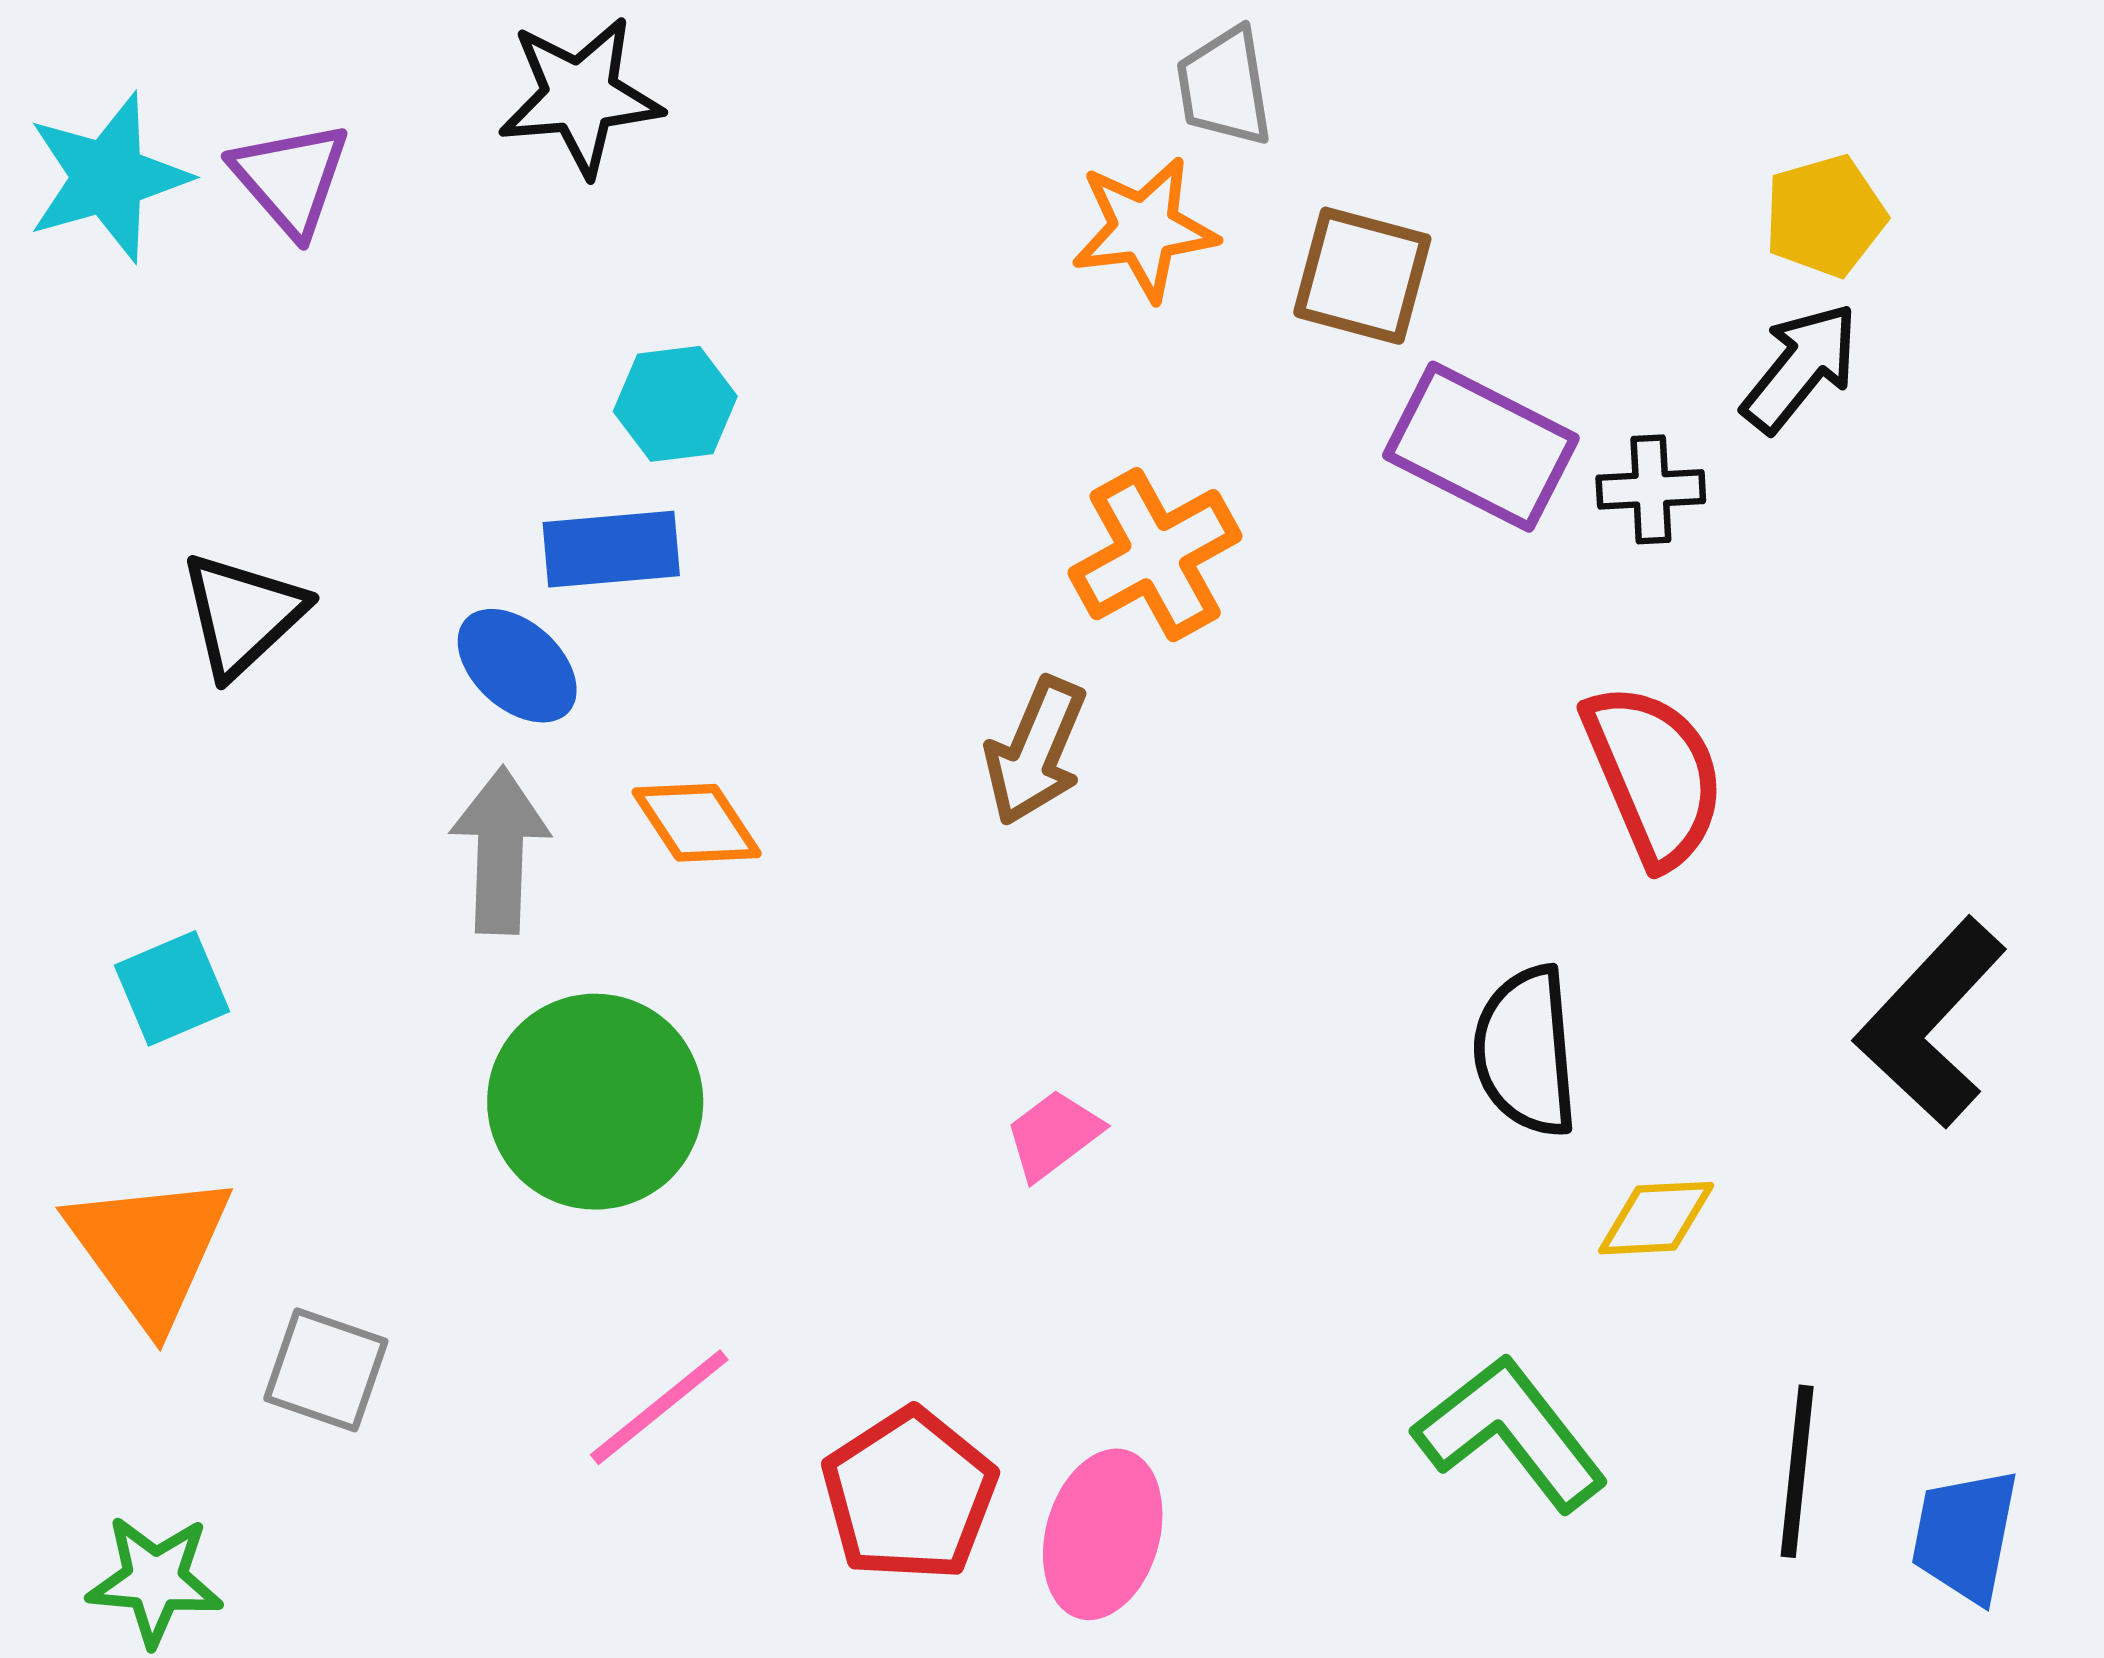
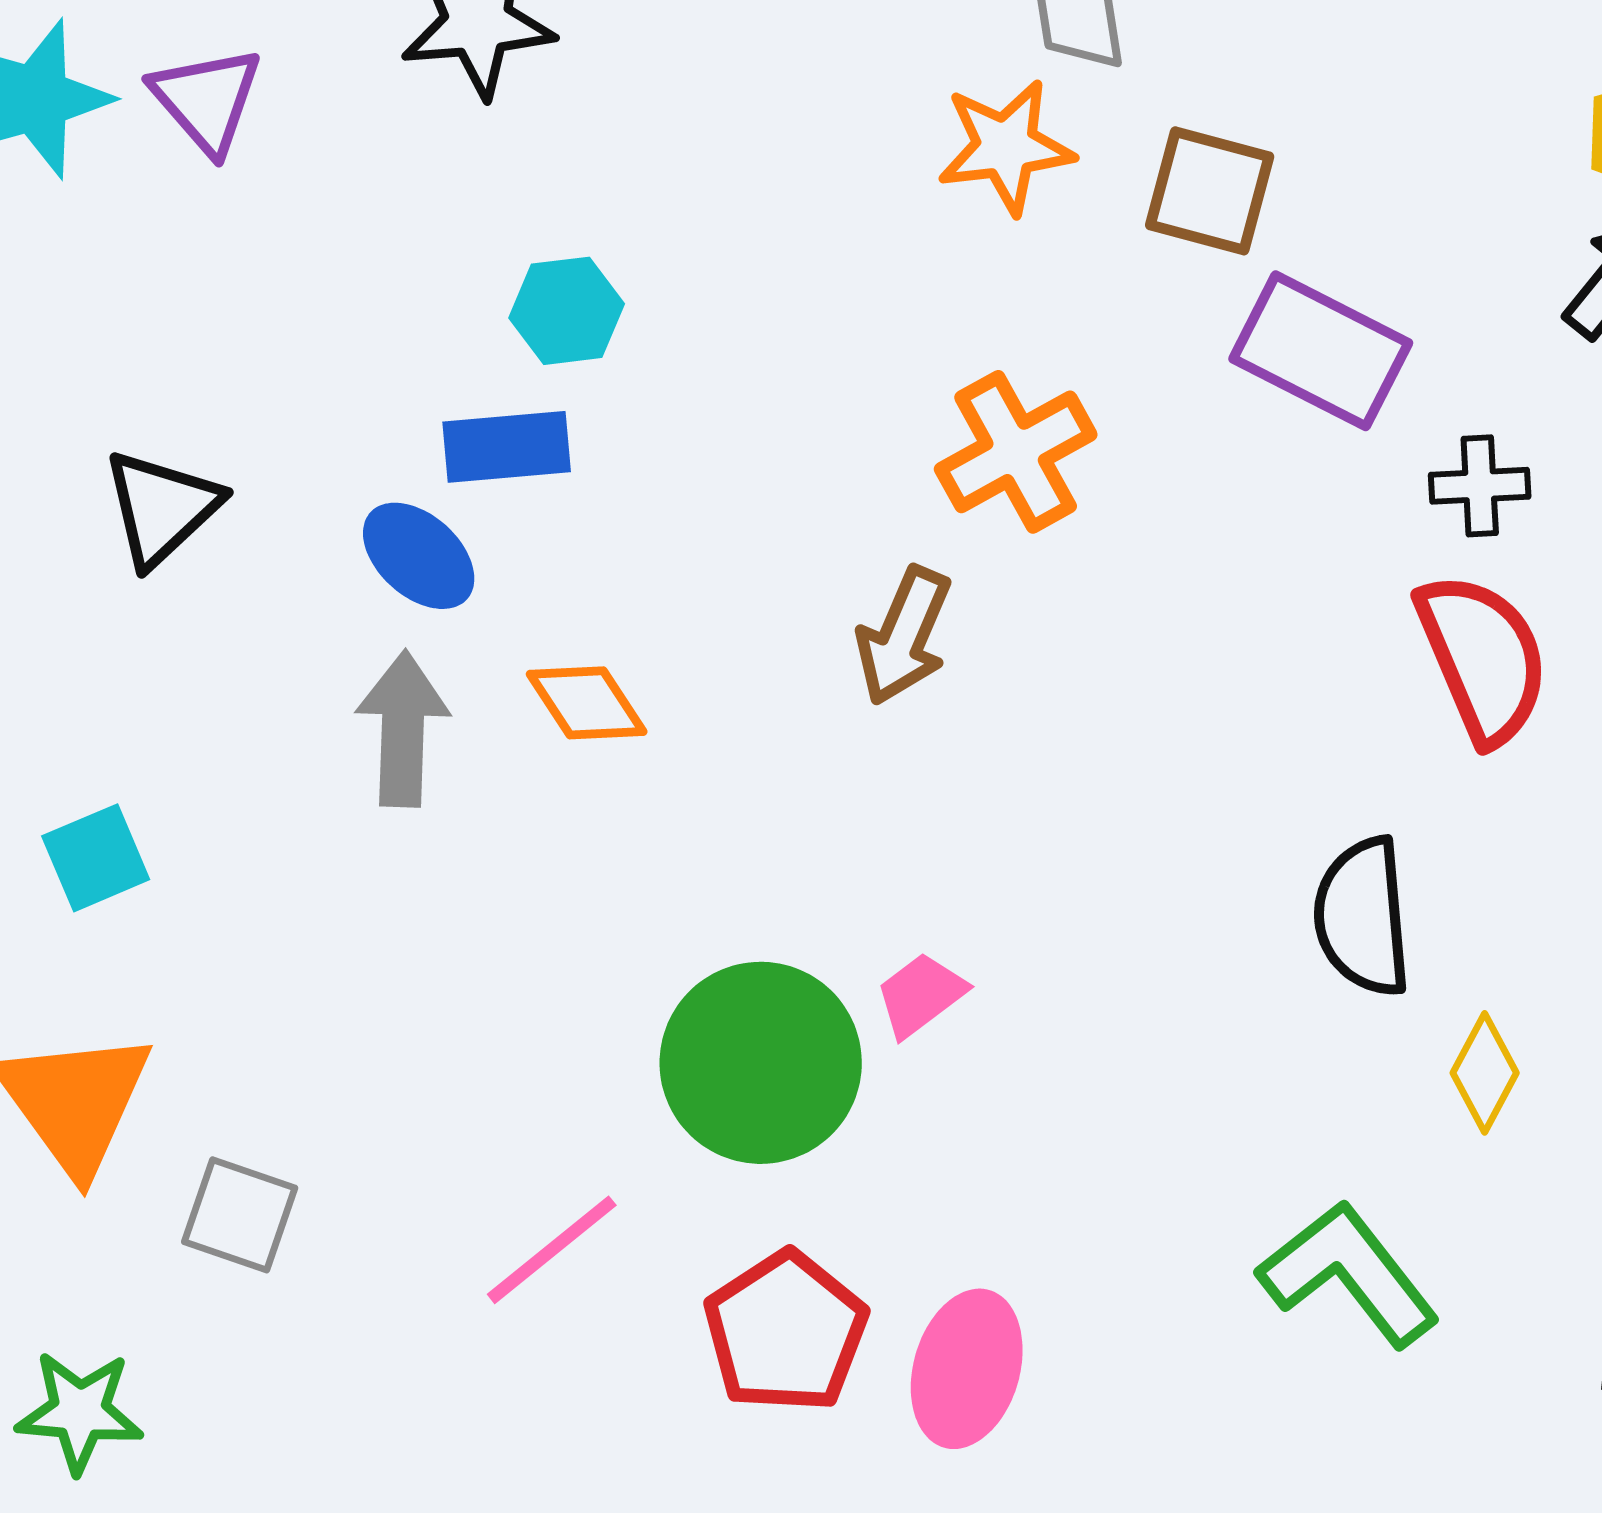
black cross: (1651, 489) -> (1480, 486), moved
green circle: (595, 1102) -> (761, 1063), moved
yellow diamond: (1656, 1218) -> (1485, 1073), turned -59

